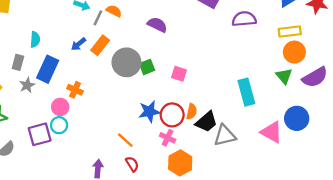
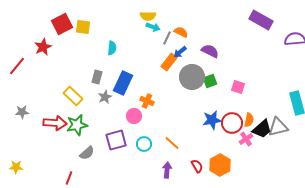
purple semicircle: (157, 25) -> (210, 51), moved
cyan semicircle: (35, 40) -> (112, 48), moved
blue arrow: (78, 44) -> (180, 52), moved
cyan circle: (59, 125) -> (144, 144), moved
gray triangle: (225, 135) -> (278, 127), moved
pink cross: (168, 138) -> (246, 139), moved, turned 32
orange line: (125, 140) -> (172, 143), moved
orange hexagon: (180, 163) -> (220, 165), moved

